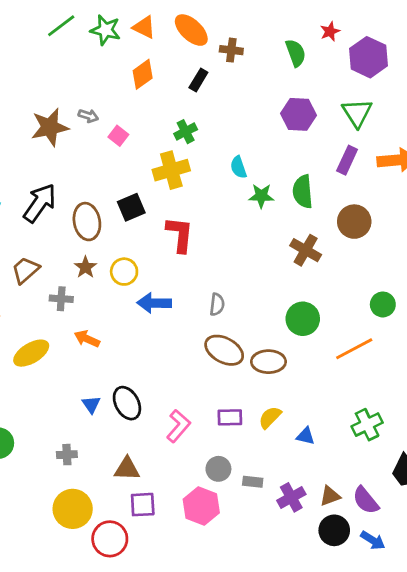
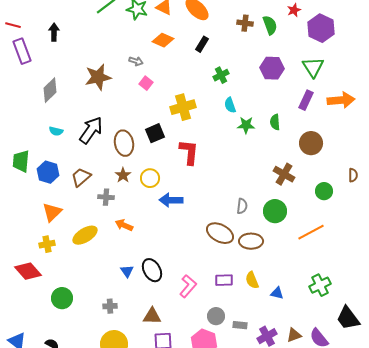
brown cross: (231, 50) -> (245, 23), moved
orange diamond: (143, 74) -> (163, 40), turned 60
gray arrow: (88, 116) -> (136, 61), moved
green cross: (186, 132) -> (221, 75), moved
green semicircle: (303, 192) -> (275, 122), size x0.7
brown cross: (306, 250) -> (284, 174), moved
gray semicircle: (217, 304) -> (242, 206), moved
green circle: (383, 304) -> (324, 191), moved
yellow semicircle: (270, 417) -> (252, 280), turned -66

